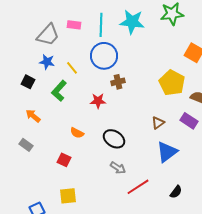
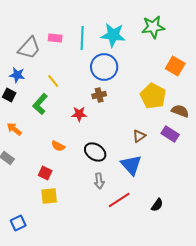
blue circle: (104, 56) -> (104, 67), moved
blue star: (47, 62) -> (17, 75), moved
blue triangle: (167, 152) -> (131, 165), moved, turned -35
gray arrow: (118, 168) -> (99, 181), turned 49
yellow square: (68, 196) -> (49, 196), moved

